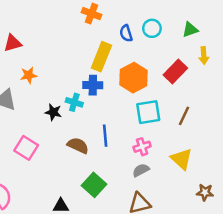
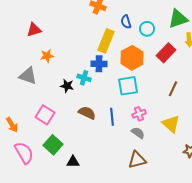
cyan circle: (152, 28) -> (147, 29), moved
green triangle: (190, 30) -> (178, 19), size x1.5
cyan square: (148, 112) -> (128, 86), moved
blue line: (105, 136) -> (112, 117), moved
gray semicircle: (141, 170) -> (138, 133), turned 64
green square: (94, 185) -> (53, 145), moved

